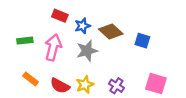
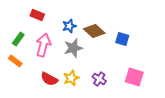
red rectangle: (60, 16) -> (37, 15), moved
green rectangle: (25, 41) -> (18, 39), turned -48
orange rectangle: (31, 79) -> (15, 61), moved

